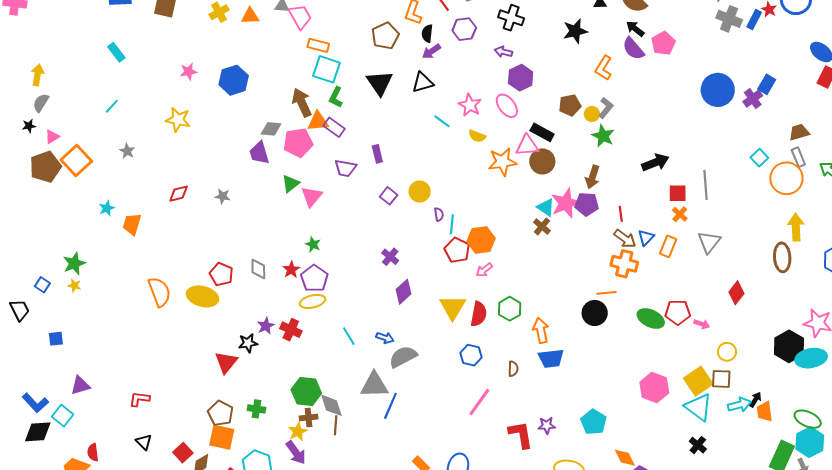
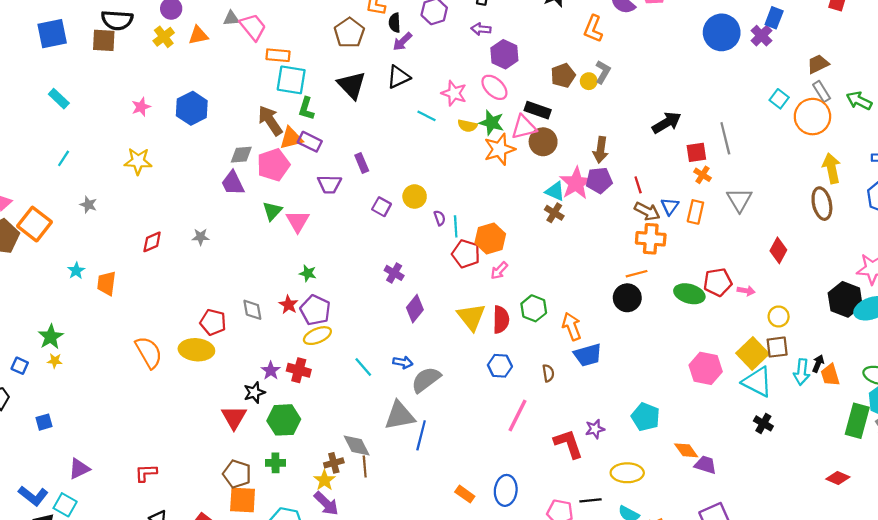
green star: (603, 136) -> (492, 123), moved
green hexagon: (306, 392) -> (284, 420), moved
cyan arrow: (739, 405) -> (802, 372), turned 120

